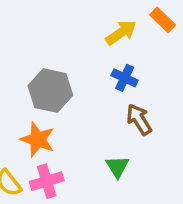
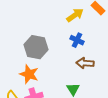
brown arrow: (139, 120) -> (85, 63), turned -54

